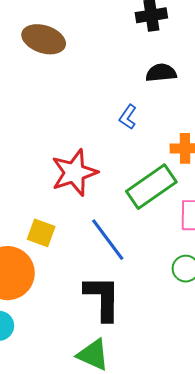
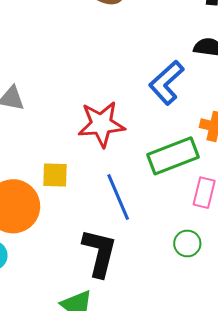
blue L-shape: (128, 117) -> (166, 83), size x1.8
yellow square: (41, 233) -> (55, 175), turned -32

